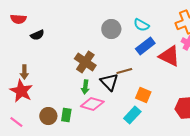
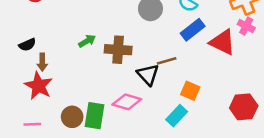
black semicircle: (37, 35) -> (27, 45), moved
brown cross: (85, 62) -> (118, 50), turned -30
green arrow: (85, 87) -> (87, 41), moved, turned -128
green rectangle: (66, 115) -> (94, 116), size x1.5
pink line: (16, 122) -> (32, 124), turned -40

